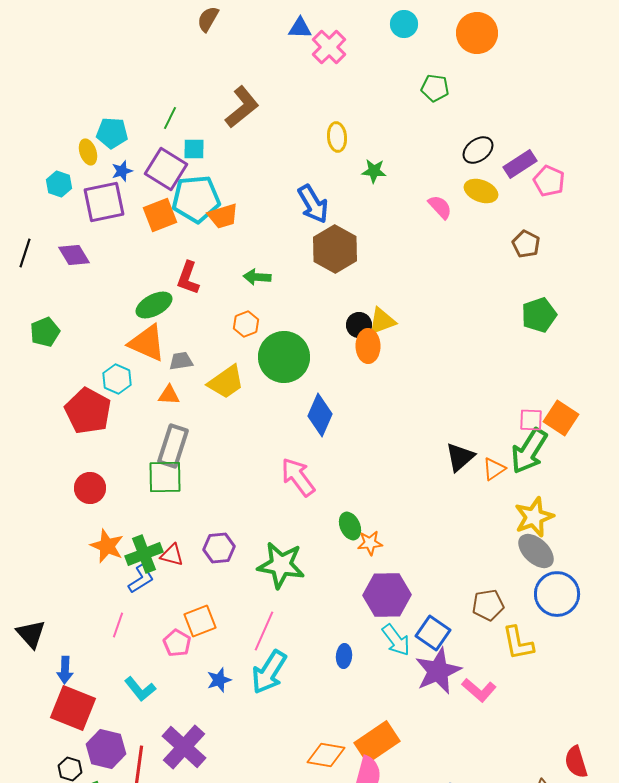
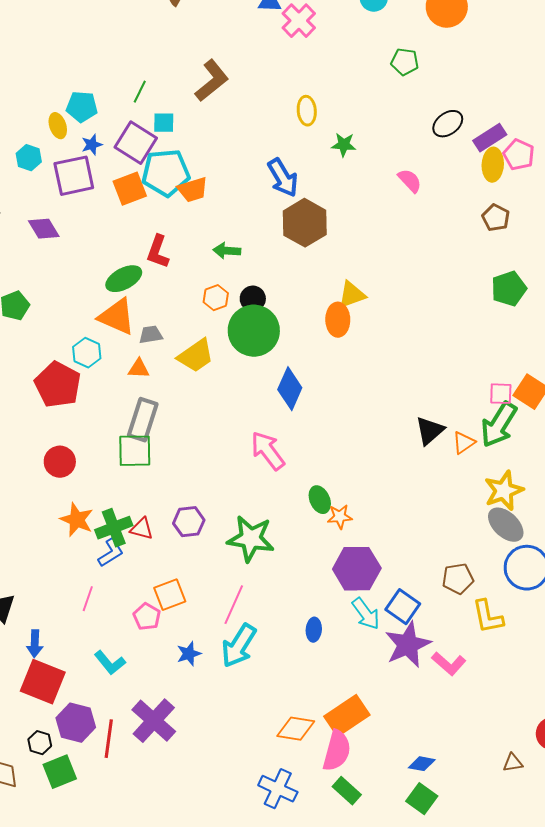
yellow ellipse: (481, 191) -> (493, 165), moved, turned 72
black circle: (359, 325) -> (253, 299), moved

